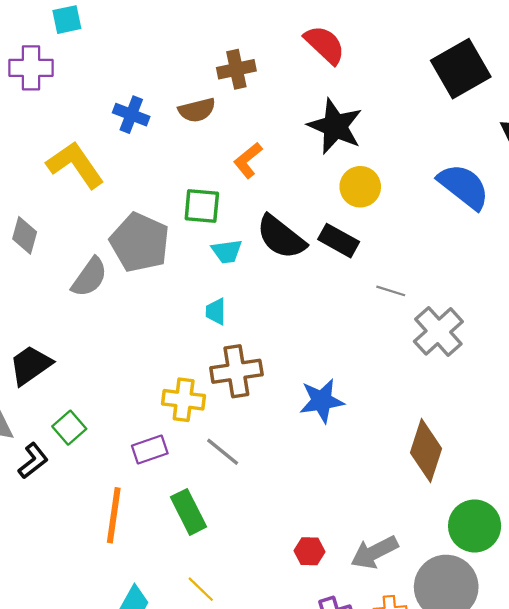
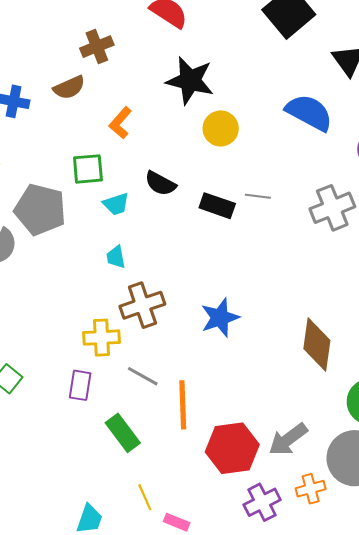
black semicircle: (281, 237) -> (160, 184), size x0.7
black rectangle: (339, 241) -> (217, 206), moved
gray line: (391, 291) -> (258, 196), moved
gray cross: (438, 331) -> (332, 208), moved, turned 30
purple rectangle: (150, 450) -> (80, 385), turned -52
orange line: (114, 515) -> (183, 405), moved
red hexagon: (310, 551) -> (232, 448), size x2.0
yellow line: (201, 589) -> (145, 497), turned 32

